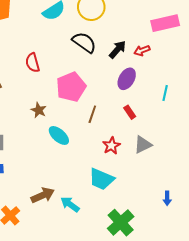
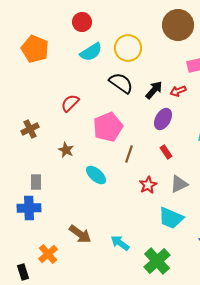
red semicircle: (33, 63) -> (70, 103), turned 60
brown star: (39, 110) -> (66, 150), moved
cyan trapezoid: (101, 179) -> (171, 218), moved
brown arrow: (43, 195) -> (80, 234), turned 60
cyan arrow: (70, 204) -> (120, 243), moved

